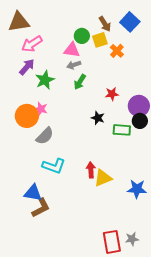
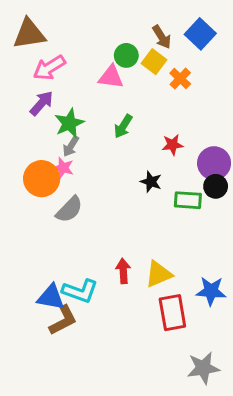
yellow square: (100, 40) -> (154, 62), turned -35
gray arrow: (74, 65) -> (71, 146), moved, turned -40
cyan L-shape: (54, 166) -> (80, 291), moved
red arrow: (91, 170) -> (123, 271), moved
gray star: (132, 239) -> (203, 368), size x1.5
red rectangle: (112, 242) -> (172, 313), moved

